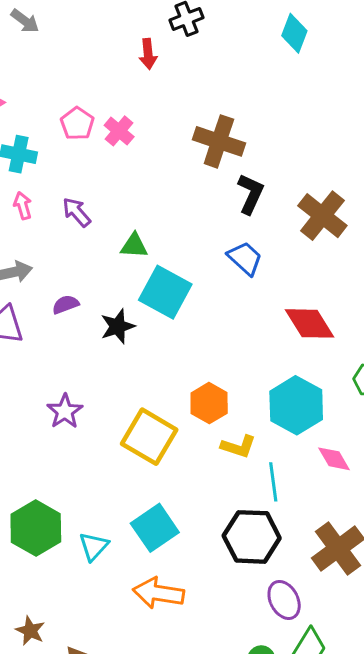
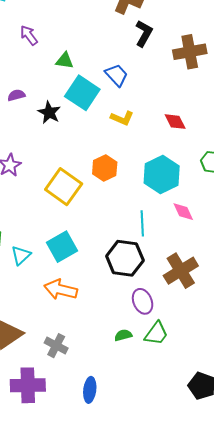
brown cross: (322, 216) -> (190, 52), turned 36
blue trapezoid: (245, 258) -> (117, 75), moved
red diamond: (310, 323) -> (175, 122), size x0.7
black star: (118, 326) -> (49, 113), turned -30
yellow L-shape: (238, 446) -> (122, 118), moved

